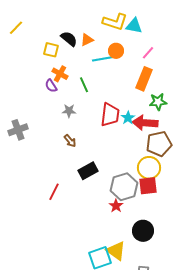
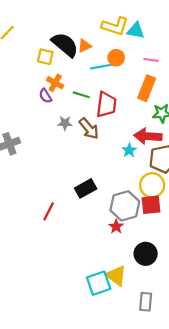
black semicircle: (69, 39) -> (65, 45), size x1.5
pink line: (148, 53) -> (151, 60), turned 56
green line: (84, 85) -> (81, 95), turned -49
red trapezoid: (110, 115) -> (106, 105), moved
cyan star: (128, 118) -> (129, 150), moved
brown arrow: (70, 141) -> (89, 129), moved, size x1.5

